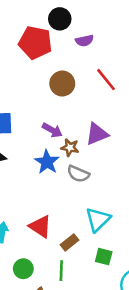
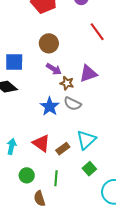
brown circle: (62, 84) -> (49, 43), moved
blue star: (47, 162) -> (50, 106), moved
brown rectangle: (70, 242) -> (63, 149), moved
green square: (104, 257) -> (89, 169), turned 32

